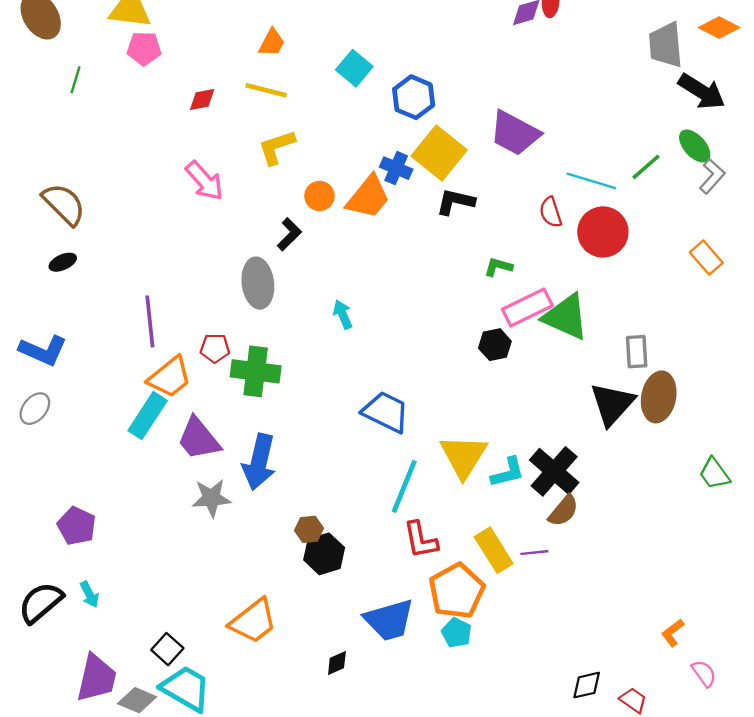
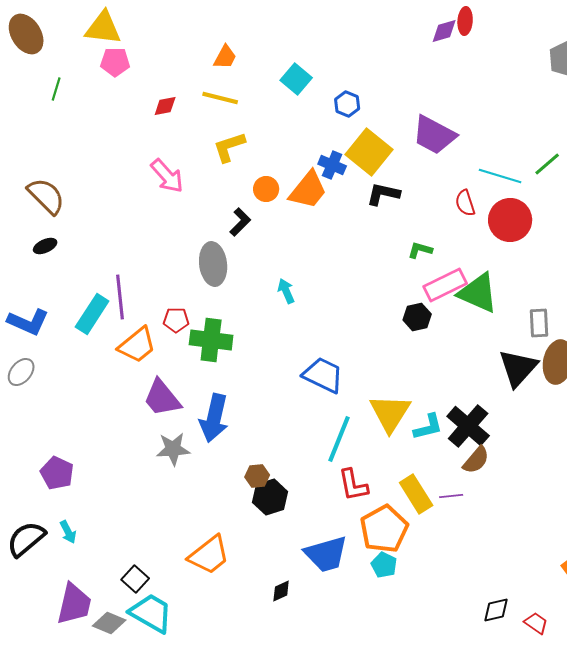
blue hexagon: (414, 97) -> (347, 104), size x0.7
cyan rectangle: (148, 416) -> (92, 314), moved

